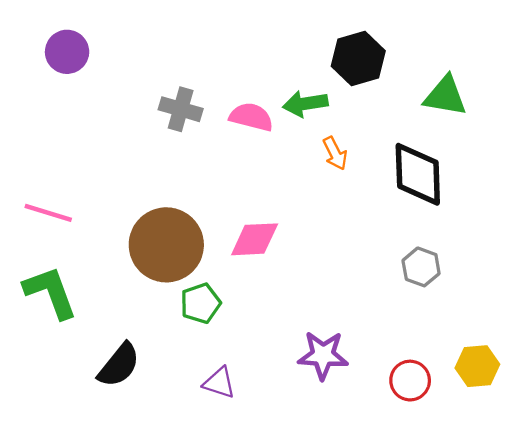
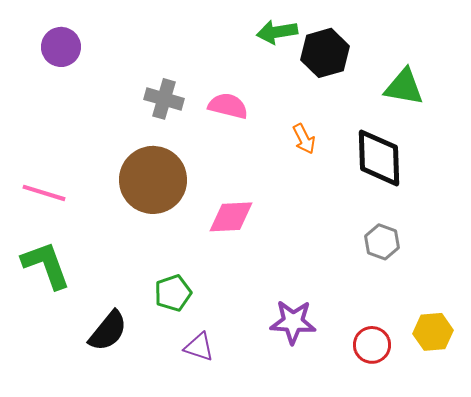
green arrow: (305, 104) -> (277, 32), moved
brown circle: (166, 245) -> (153, 180), moved
green pentagon: (200, 303) -> (173, 293), moved

